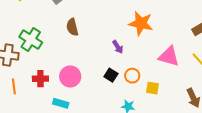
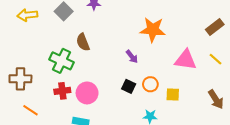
green cross: (31, 40) -> (62, 61), moved
red cross: (40, 79) -> (62, 91), moved
orange line: (14, 86) -> (31, 110), turned -42

